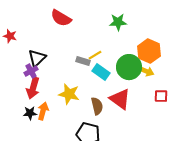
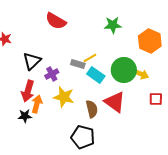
orange hexagon: (149, 51) -> (150, 41), moved
purple cross: (31, 71) -> (52, 74), moved
orange arrow: (43, 111) -> (37, 104), moved

